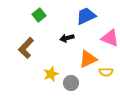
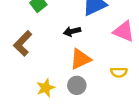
orange triangle: (88, 59) -> (80, 59), moved
yellow star: (51, 74) -> (46, 88), moved

